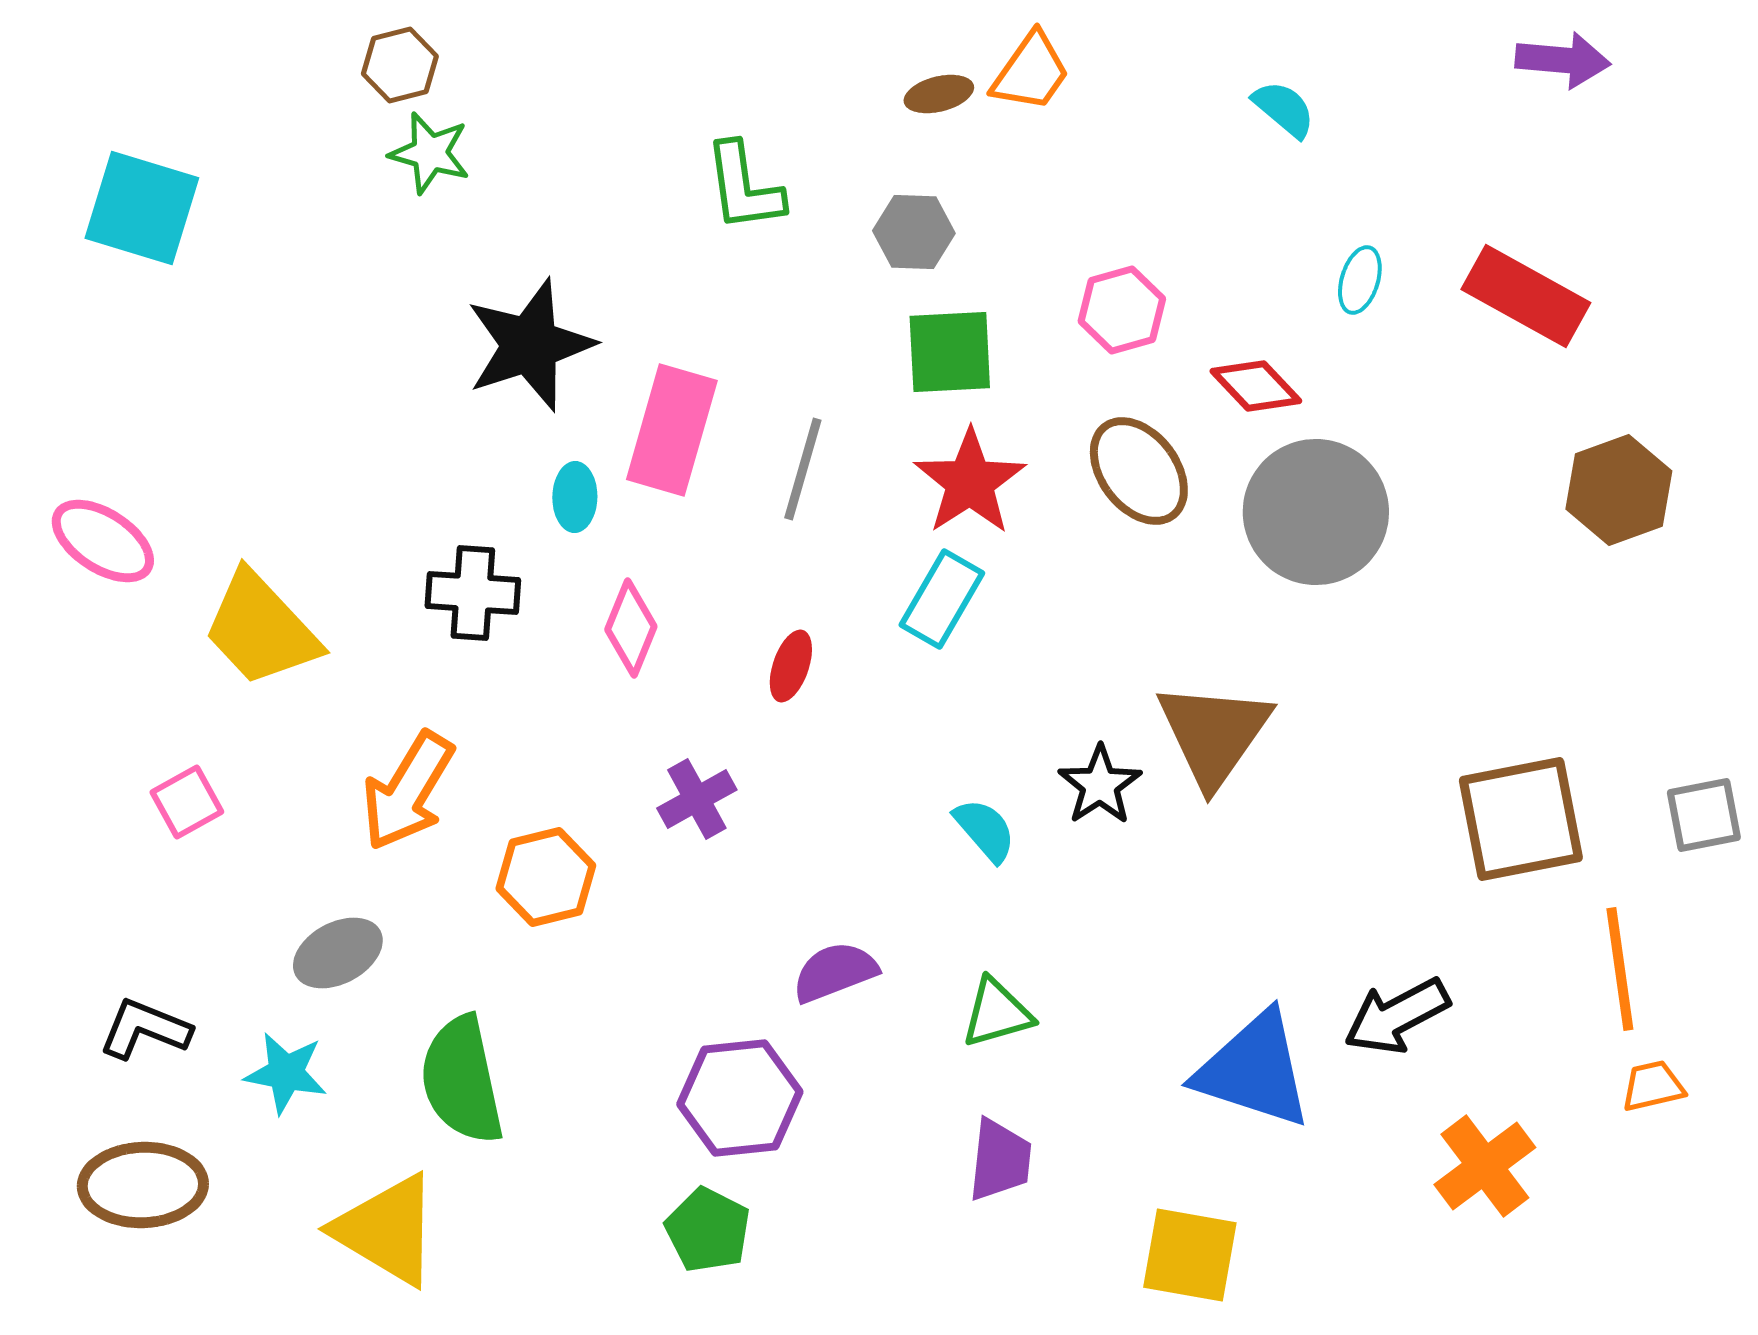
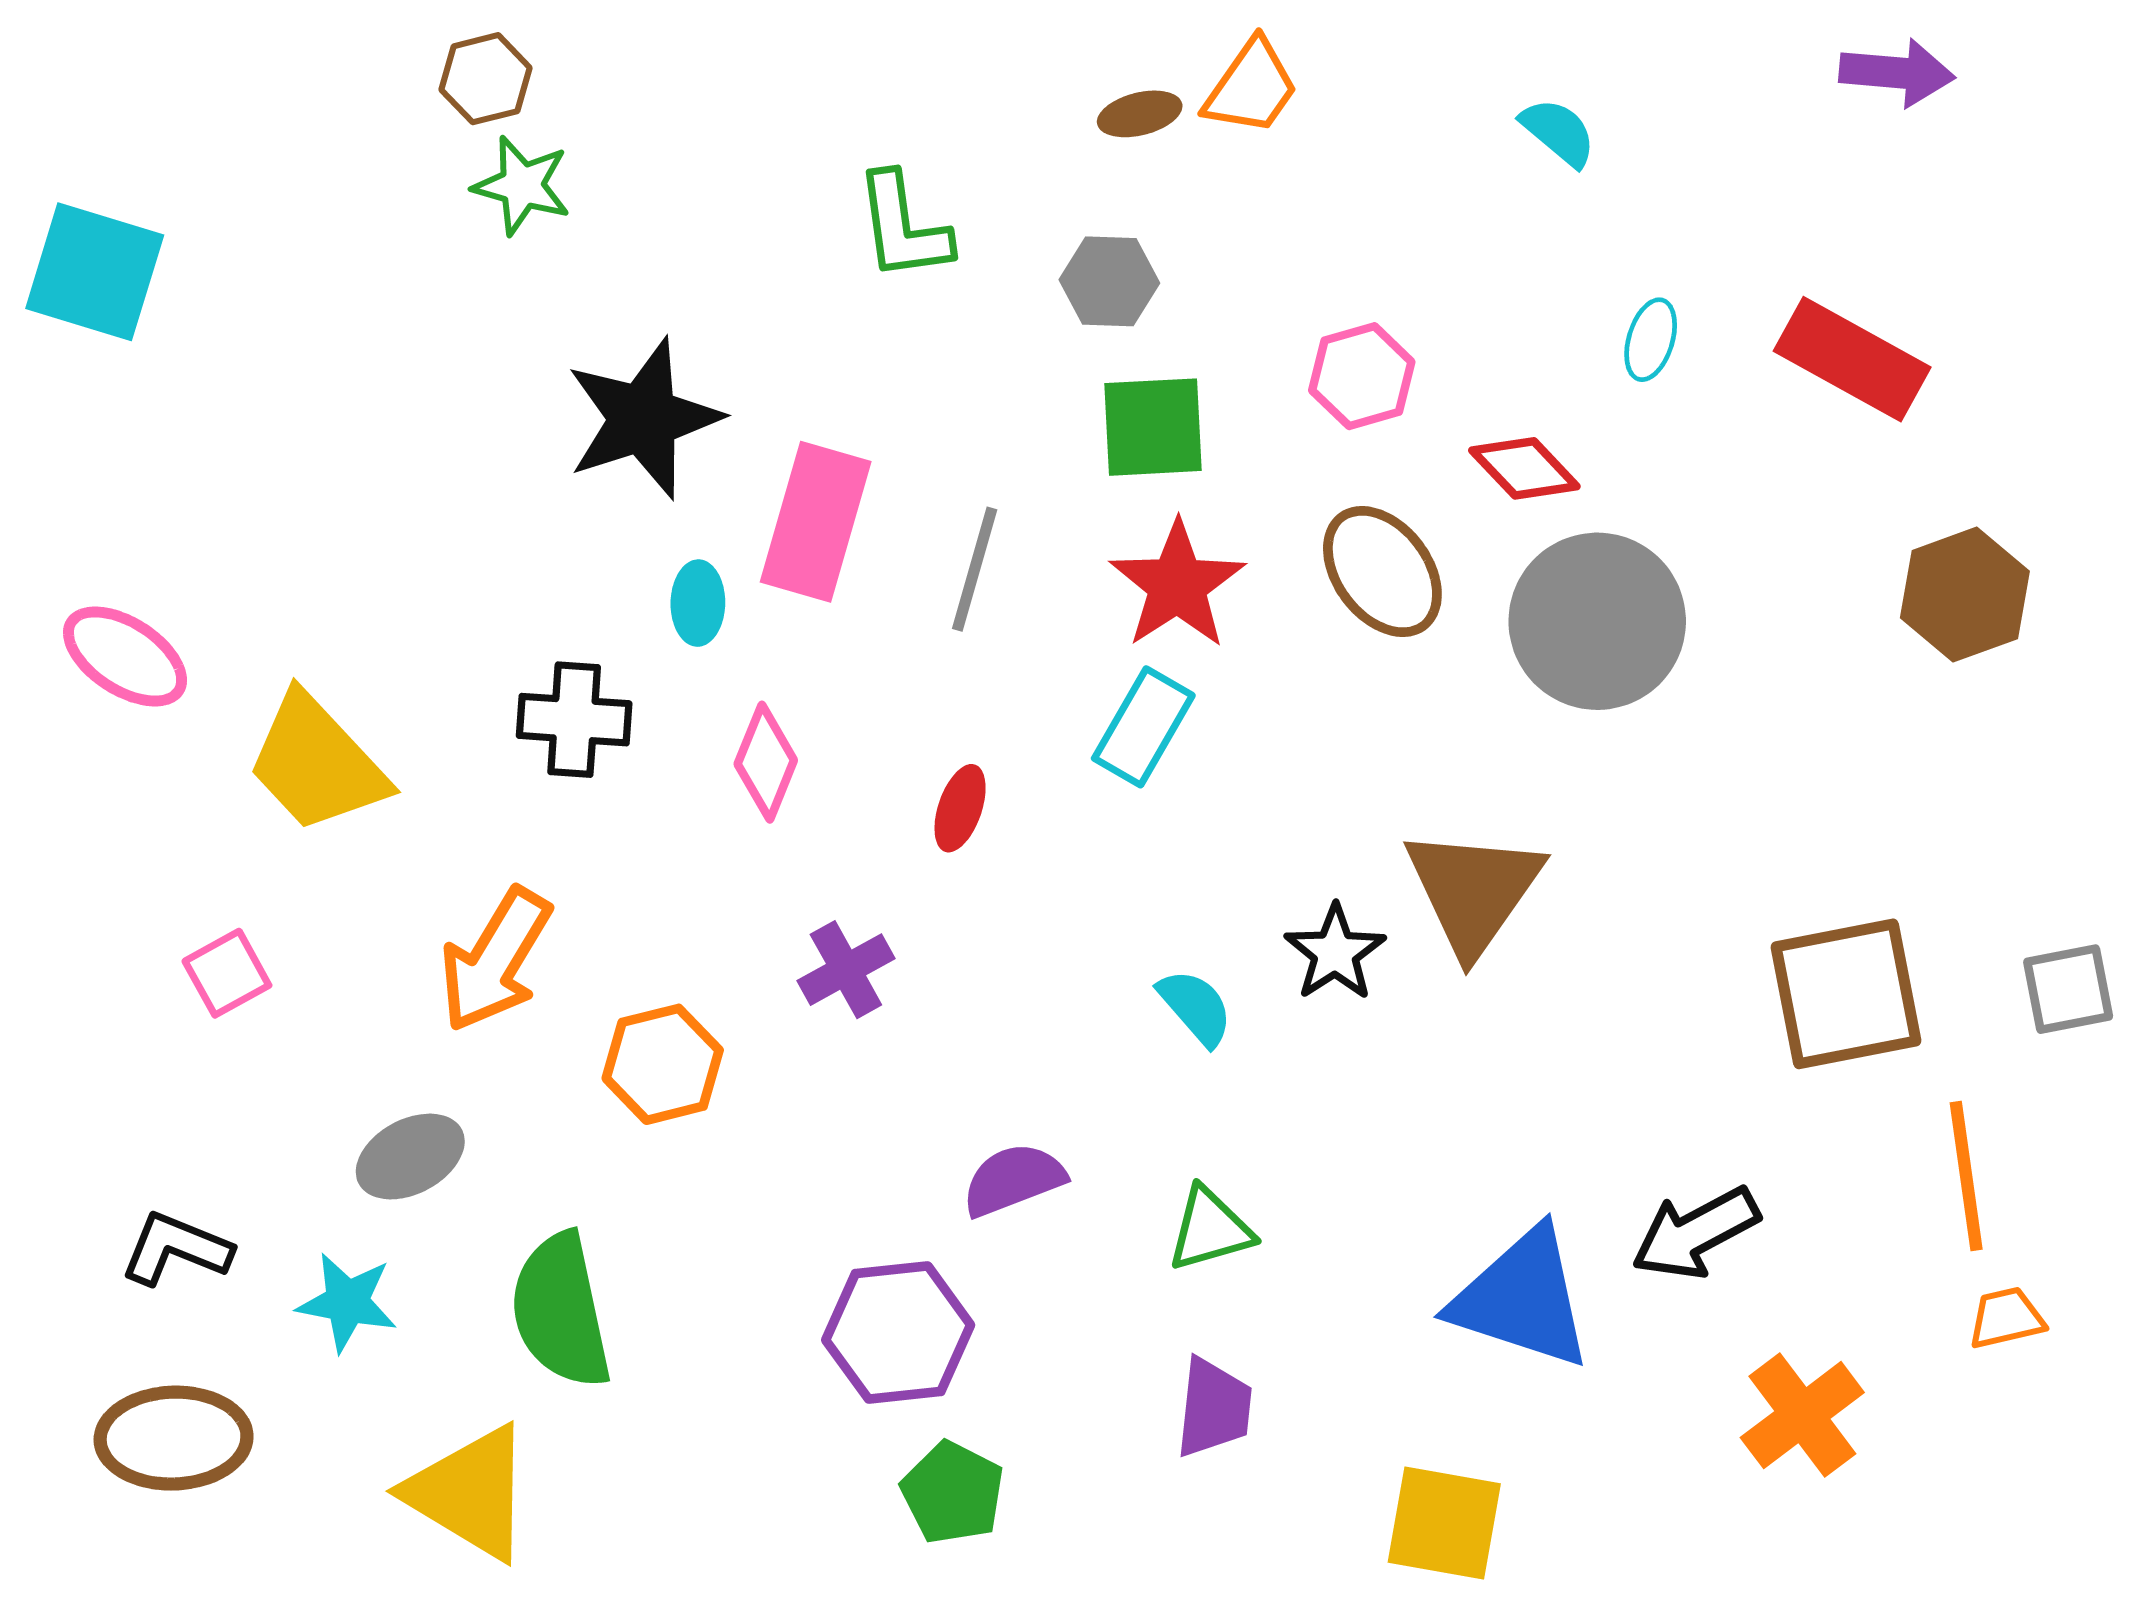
cyan square: (142, 208) -> (95, 272), moved
green pentagon: (708, 1230) -> (953, 1493), moved

